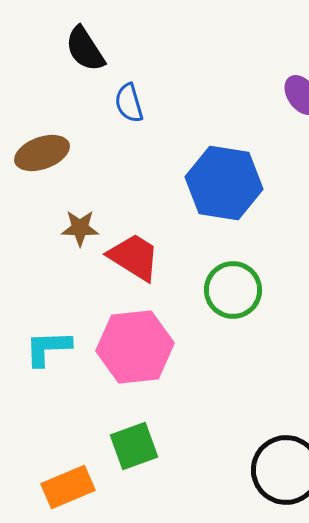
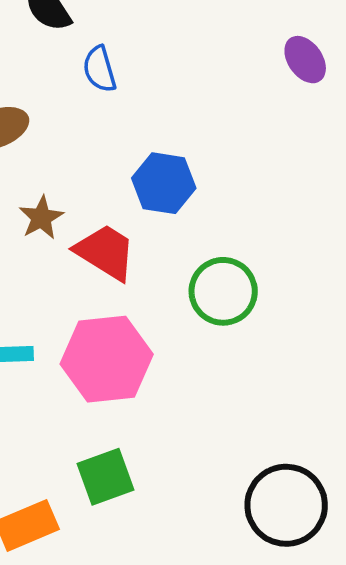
blue hexagon: (224, 183) -> (164, 183), moved, size x0.7
brown star: (80, 228) -> (41, 218), turned -30

